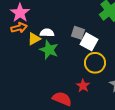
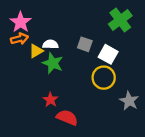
white square: (89, 42) -> (108, 54), moved
red star: (83, 86) -> (50, 100), moved

